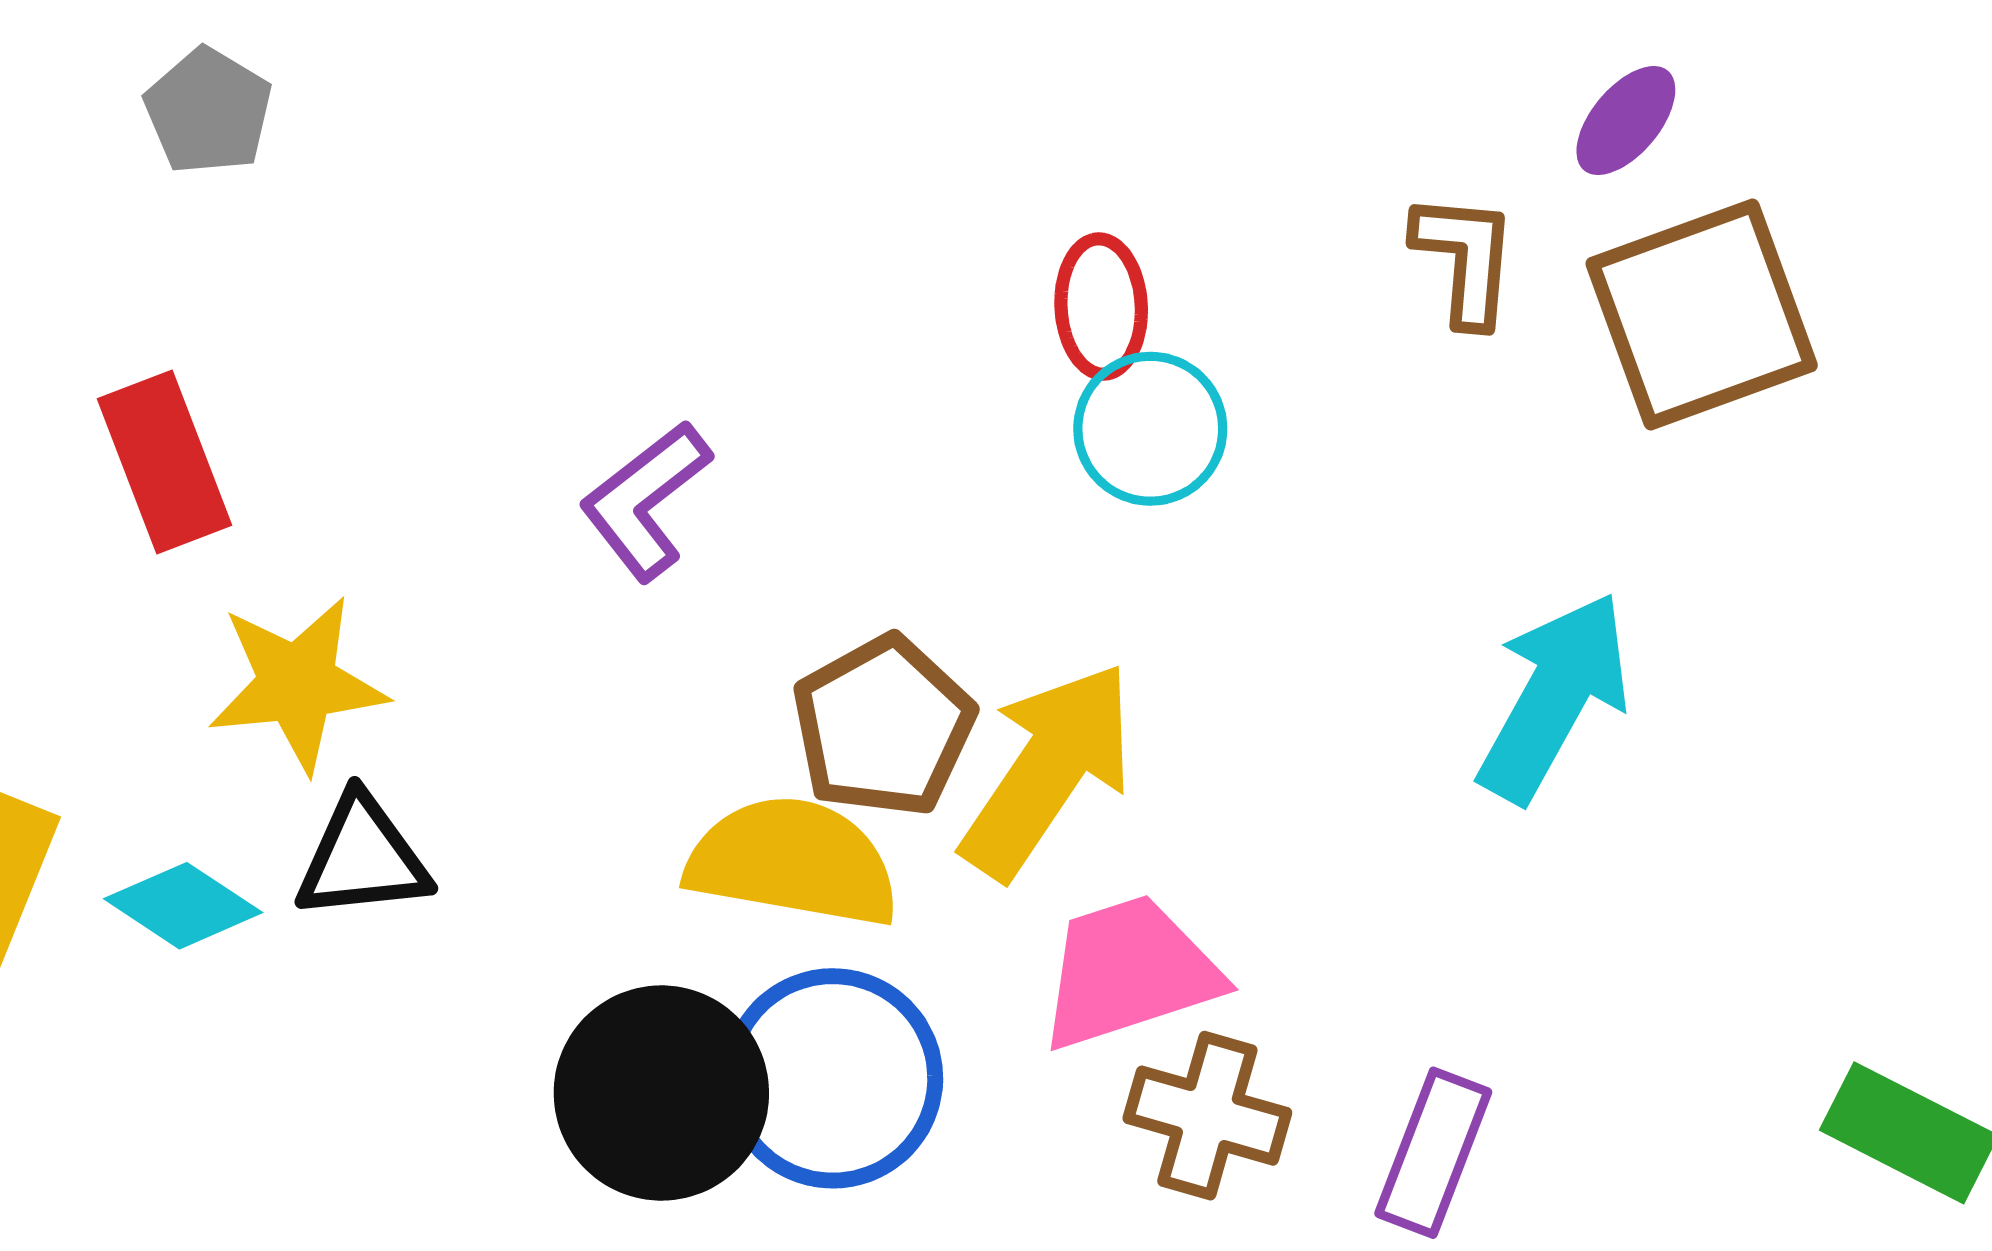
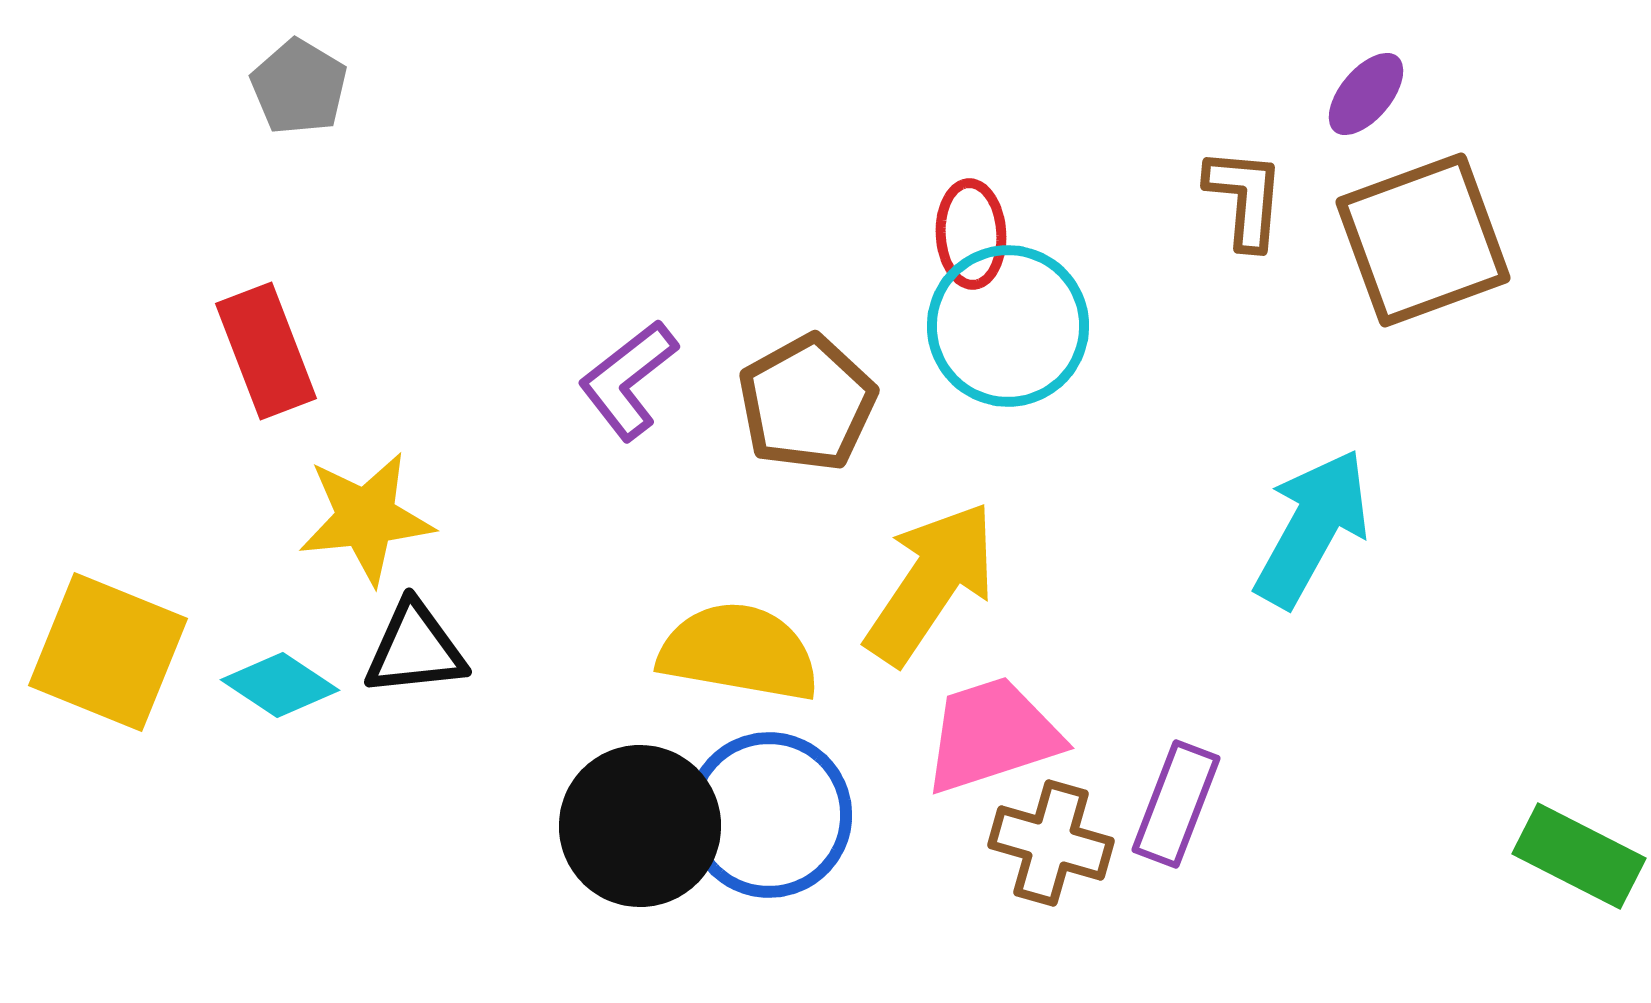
cyan circle: (1150, 429) -> (1008, 326), size x1.4
brown pentagon: (883, 726) -> (807, 403), moved
purple rectangle: (1433, 1153) -> (1176, 804), moved

